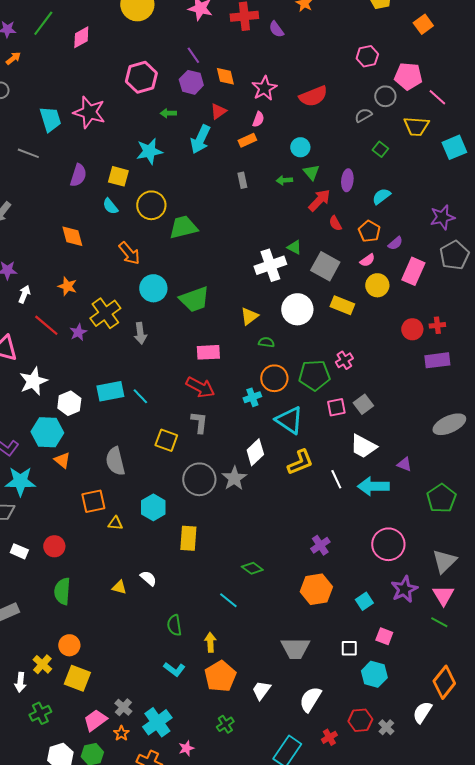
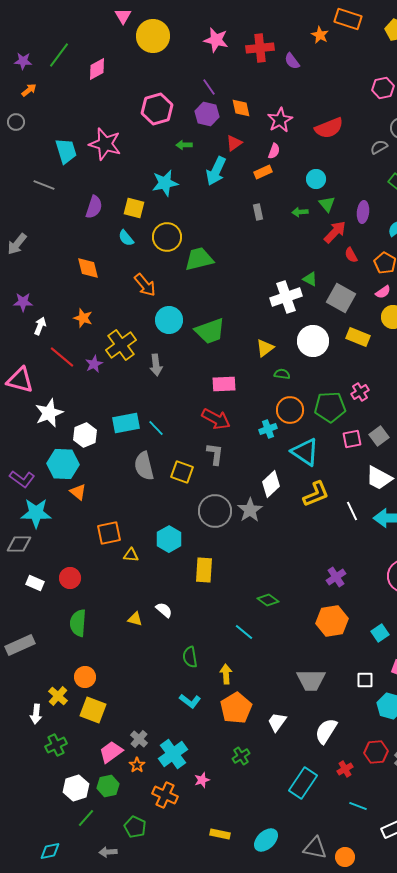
gray semicircle: (115, 461) -> (144, 466), moved

